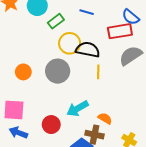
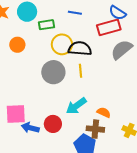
green rectangle: (56, 21) -> (46, 25), turned 35
orange circle: (23, 72) -> (17, 45), moved
yellow line: (98, 72) -> (81, 71), moved
blue arrow: (18, 133) -> (30, 128), moved

